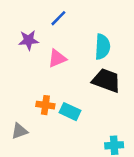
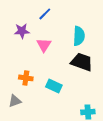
pink triangle: (57, 58) -> (44, 45), turned -35
orange cross: (45, 105) -> (26, 78), moved

